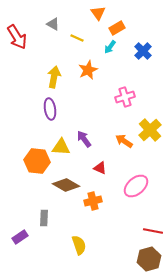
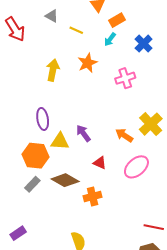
pink cross: (125, 97) -> (125, 78), moved
purple ellipse: (50, 109) -> (43, 119), moved
pink ellipse: (136, 186) -> (136, 167), moved
gray rectangle: (44, 218) -> (32, 184), moved, turned 42

